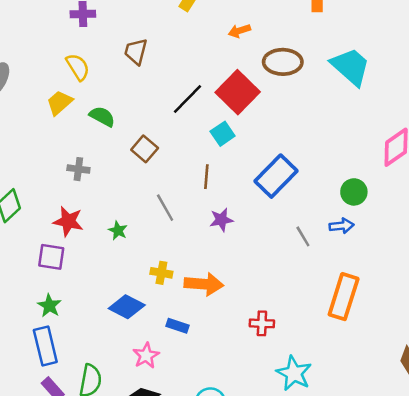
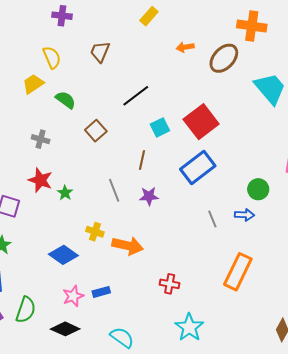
brown ellipse: (283, 62) -> (224, 58), moved, turned -56
red square: (238, 92) -> (201, 122), moved
gray line: (165, 208) -> (114, 190), moved
red star: (68, 221) -> (40, 180), moved
blue rectangle: (178, 326) -> (101, 292), moved, turned -42

